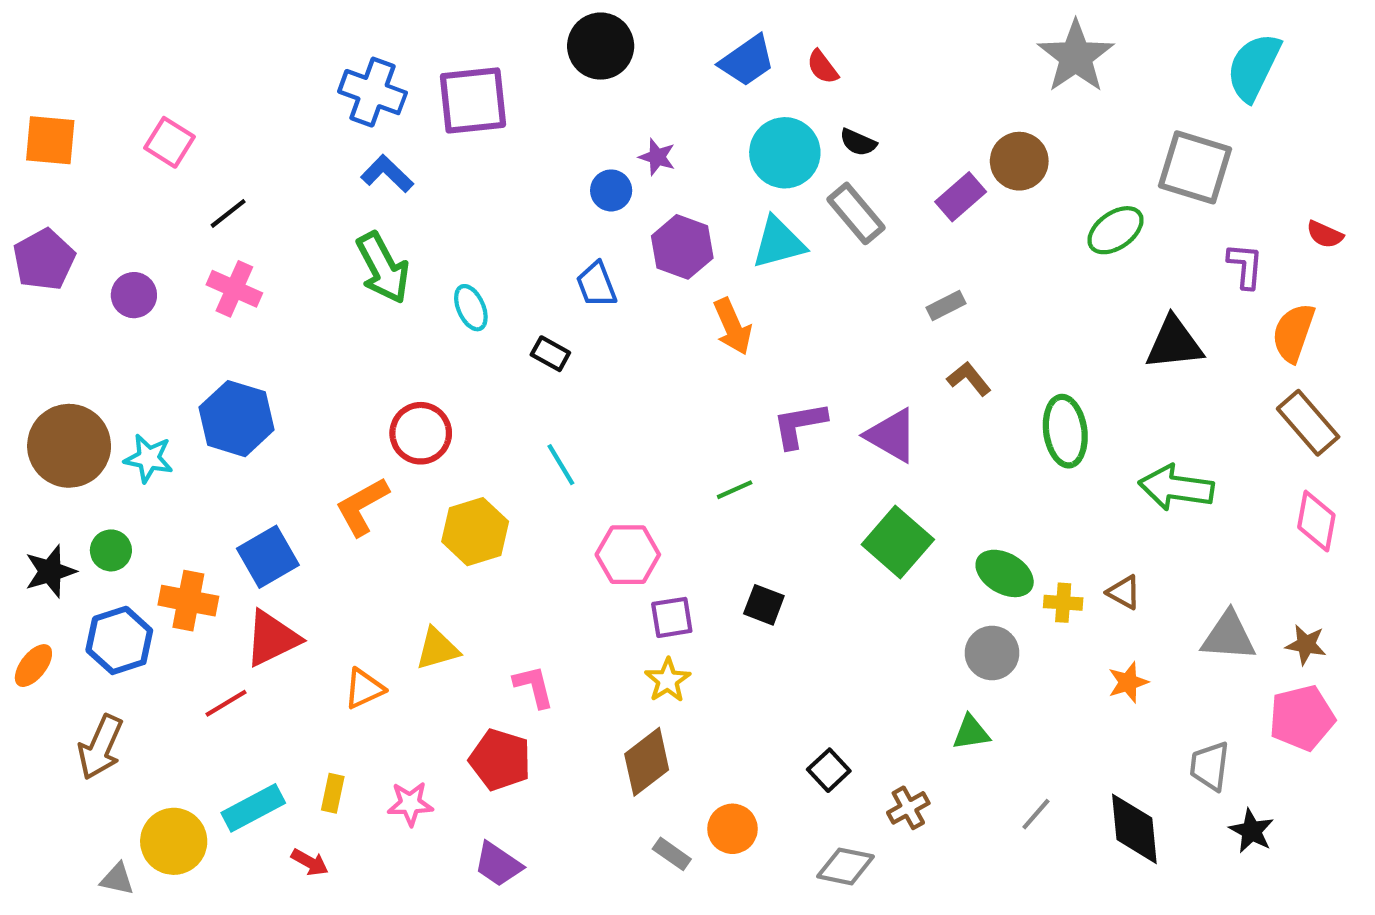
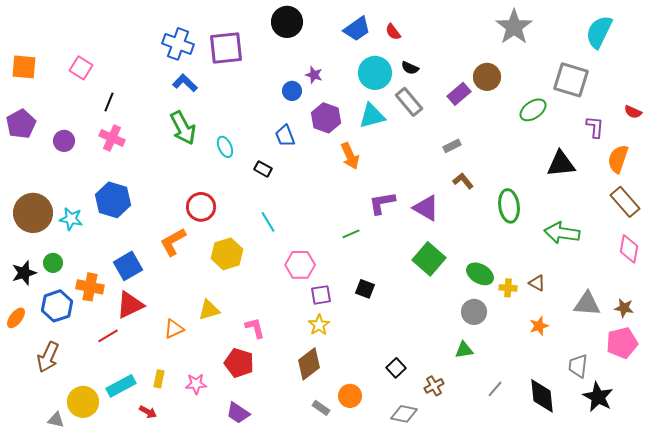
black line: (228, 213) -> (109, 102), turned -30
black star: (1252, 831) -> (598, 397), size x1.4

